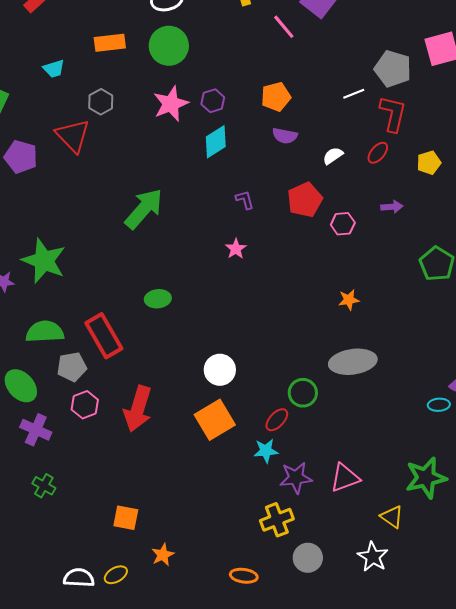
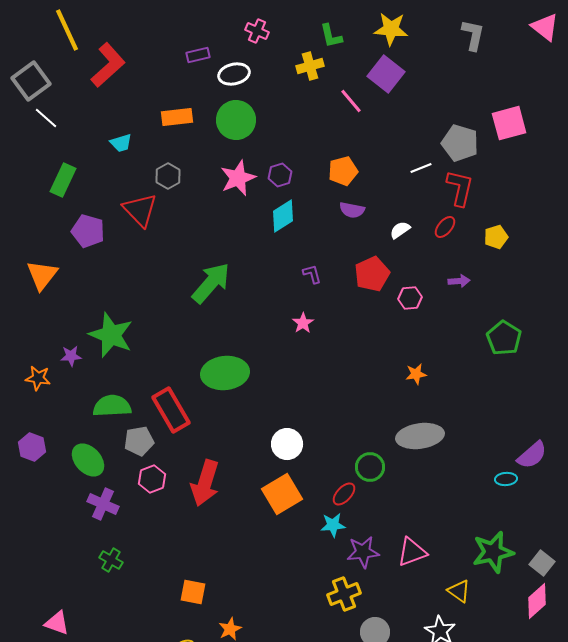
green ellipse: (158, 299) -> (225, 373), size x1.8

